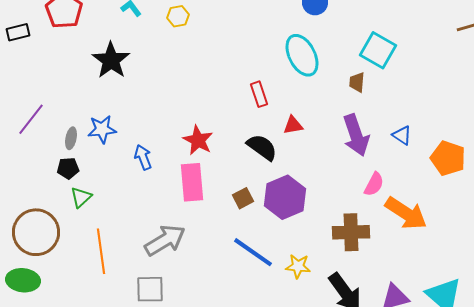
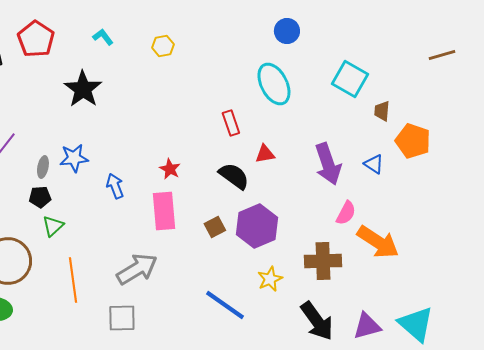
yellow hexagon: (178, 16) -> (163, 46), moved
brown trapezoid: (357, 82) -> (382, 111), moved
red star: (198, 140) -> (170, 169), size x0.7
orange pentagon: (448, 158) -> (413, 141), moved
blue line: (253, 252) -> (225, 305), moved
yellow star: (298, 266) -> (270, 279), moved, turned -30

